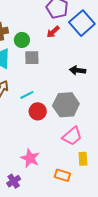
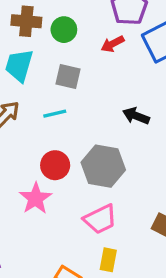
green circle: (22, 40) -> (64, 30), moved
cyan line: (27, 95) -> (55, 114), moved
pink star: (30, 158) -> (36, 198), moved

